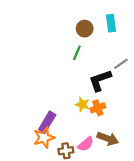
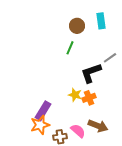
pink semicircle: (86, 144) -> (78, 131), turned -98

